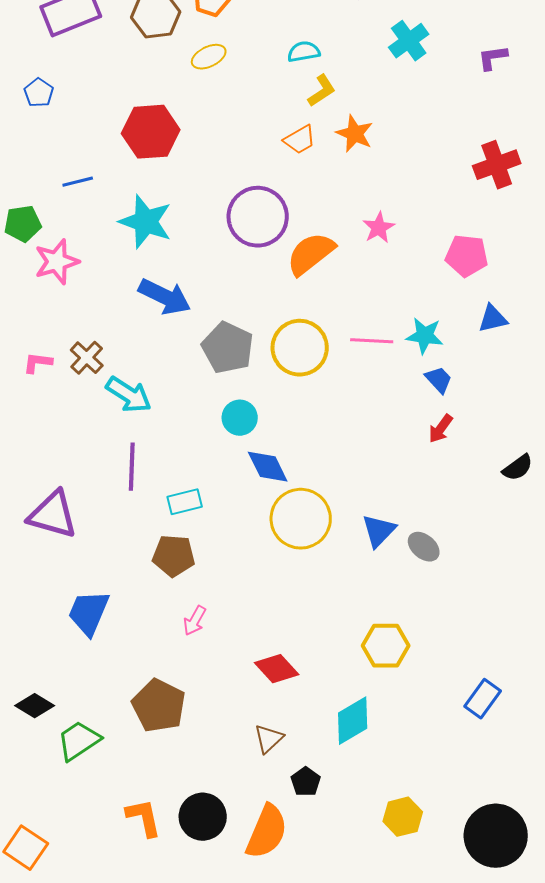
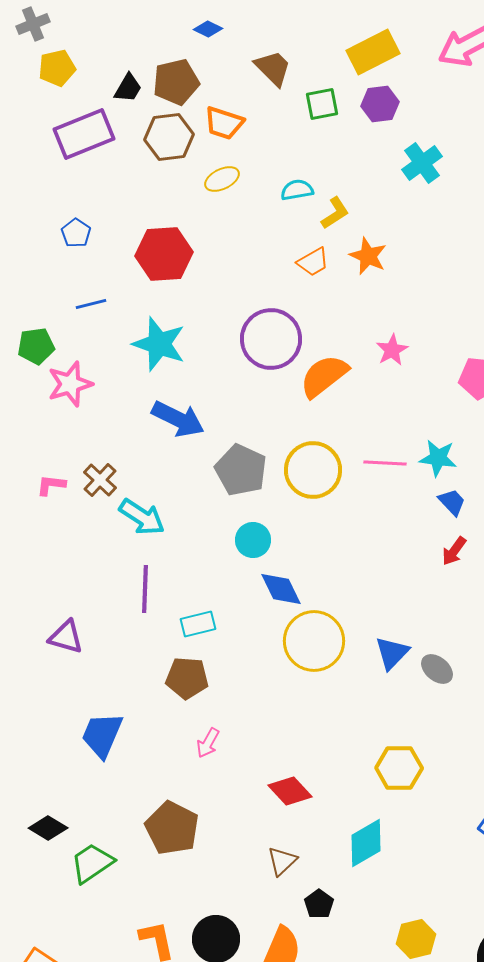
cyan semicircle: (304, 52) -> (297, 190), moved
blue pentagon: (39, 93) -> (76, 233), moved
purple triangle: (53, 515) -> (66, 637), size x0.7

